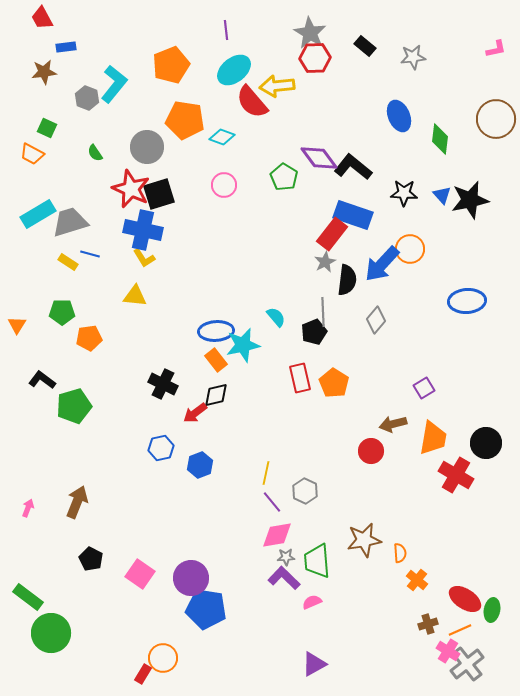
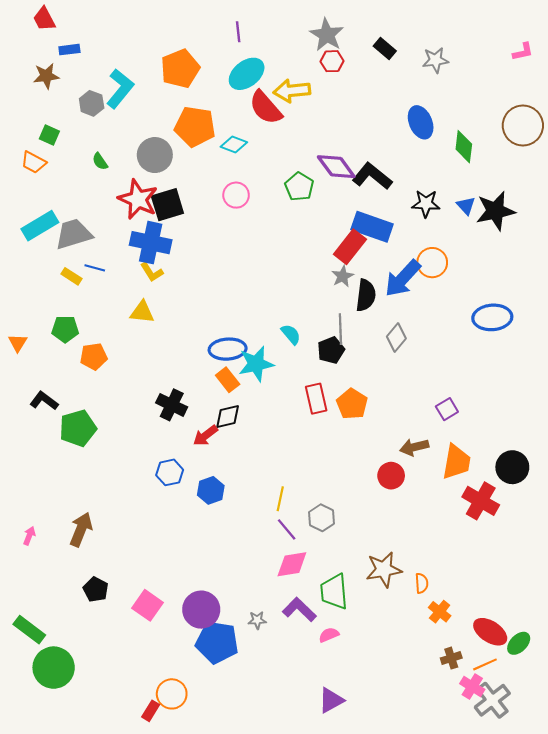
red hexagon: (315, 58) -> (332, 61), size x0.7
gray star: (286, 557) -> (257, 620), moved
green ellipse: (492, 610) -> (519, 643), turned 35

